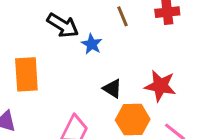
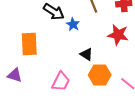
red star: (160, 86) -> (118, 35), moved

